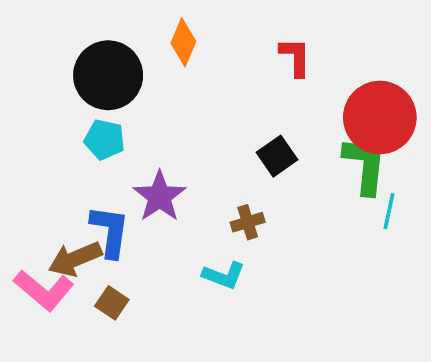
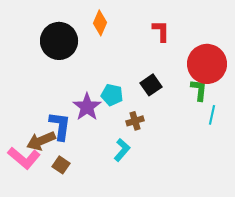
cyan pentagon: (104, 140) -> (112, 95), moved
green L-shape: (365, 165) -> (199, 90), size x0.7
cyan L-shape: (224, 275) -> (122, 150), turned -70

